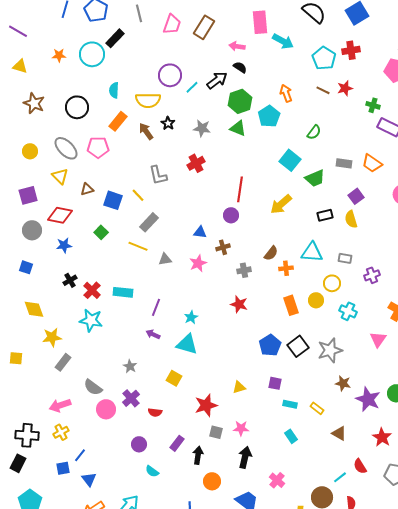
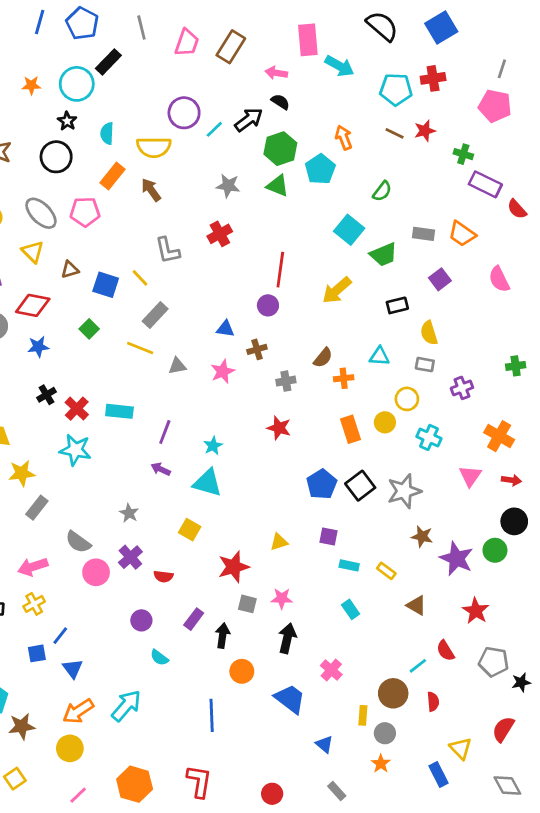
cyan pentagon: (324, 58) -> (396, 89), turned -30
black star: (168, 123) -> (67, 121), moved
yellow semicircle: (351, 219) -> (429, 333), moved
cyan triangle: (312, 252) -> (379, 356), size x0.7

